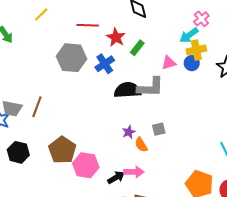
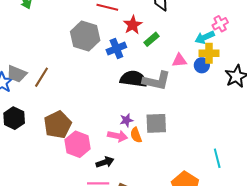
gray square: (159, 129) -> (156, 123), size x1.6
pink arrow: (134, 172) -> (118, 136), moved

